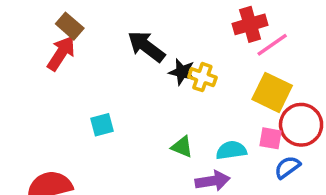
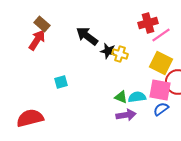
pink square: (270, 138) -> (160, 90), size x1.6
green triangle: (182, 147) -> (121, 97), moved
blue semicircle: (287, 167) -> (161, 109), moved

